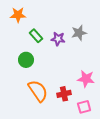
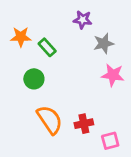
orange star: (18, 15) -> (21, 37), moved
purple star: (58, 39) -> (83, 20), moved
pink star: (86, 79) -> (113, 75), moved

